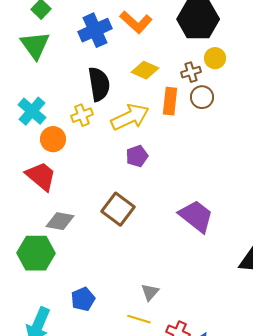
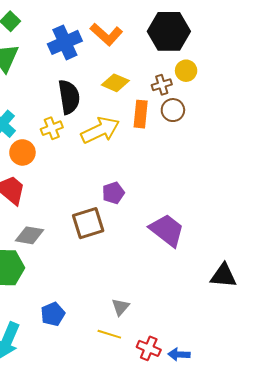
purple pentagon: (137, 156) -> (113, 193), moved
brown square: (118, 209) -> (88, 223), turned 36

